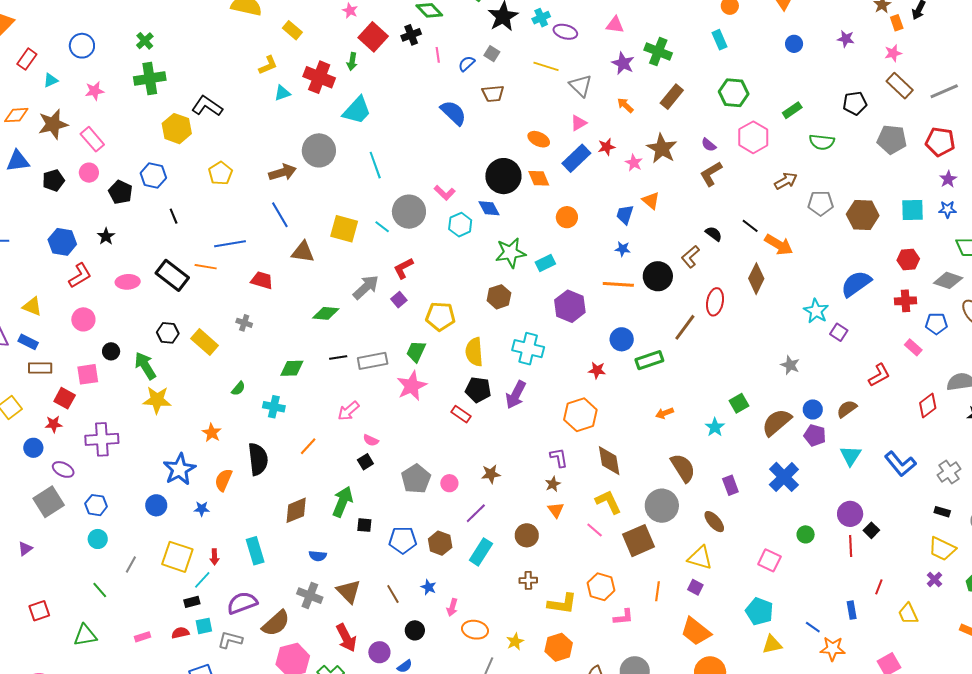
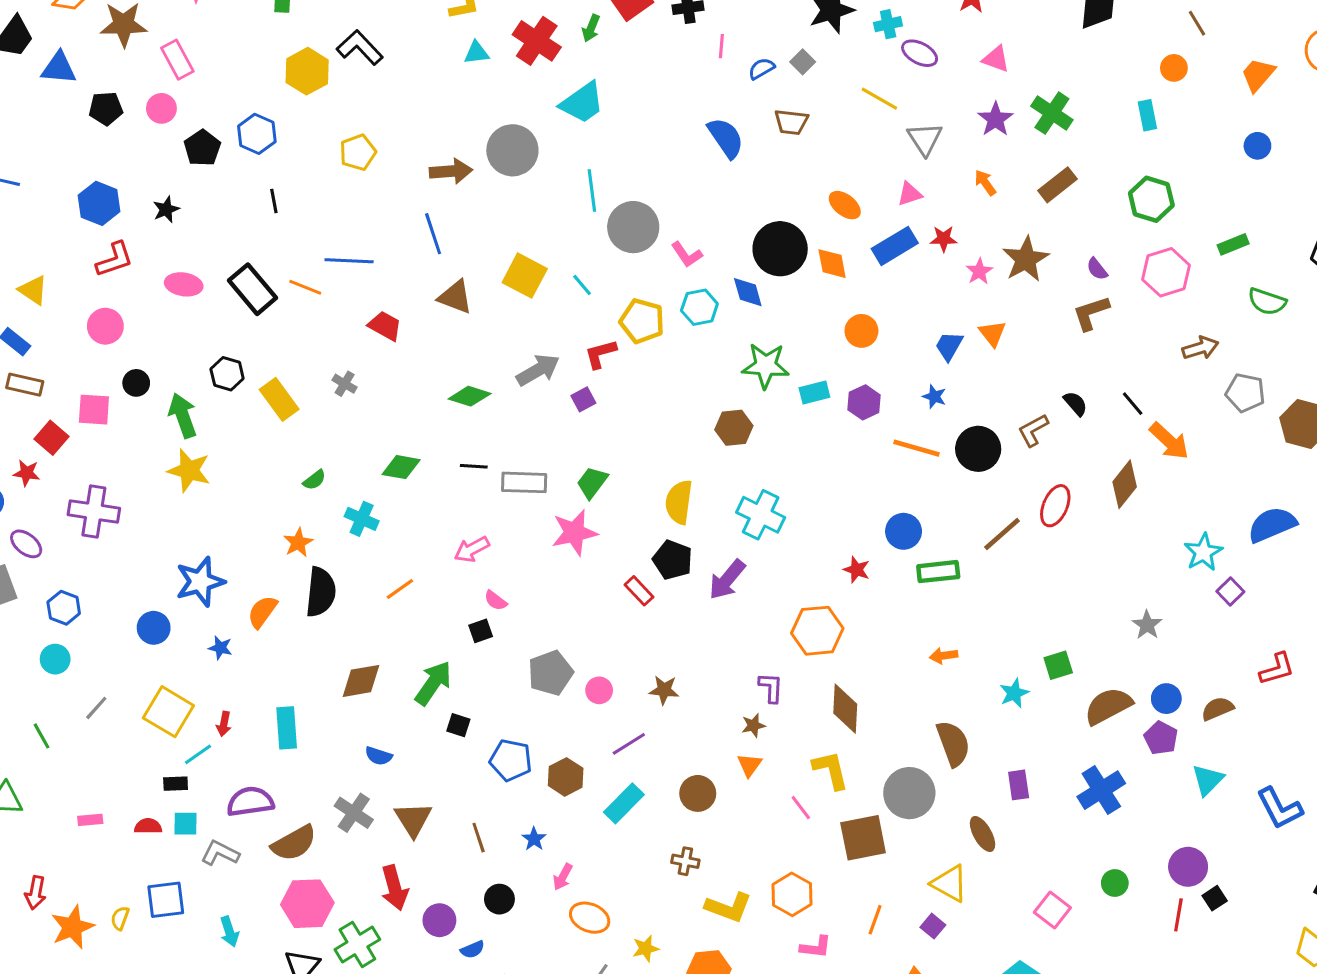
gray circle: (409, 212) -> (633, 227), moved
purple hexagon: (570, 306) -> (864, 402), moved, size x0.7
yellow pentagon: (440, 316) -> (642, 321), moved
orange star: (212, 433) -> (298, 543), moved

